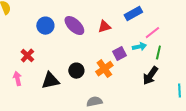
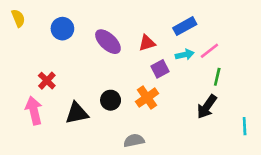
blue circle: (45, 26) -> (62, 29), moved
cyan arrow: (139, 47) -> (185, 55), moved
purple square: (119, 54) -> (160, 69), moved
pink arrow: (17, 79) -> (34, 111), size x1.5

